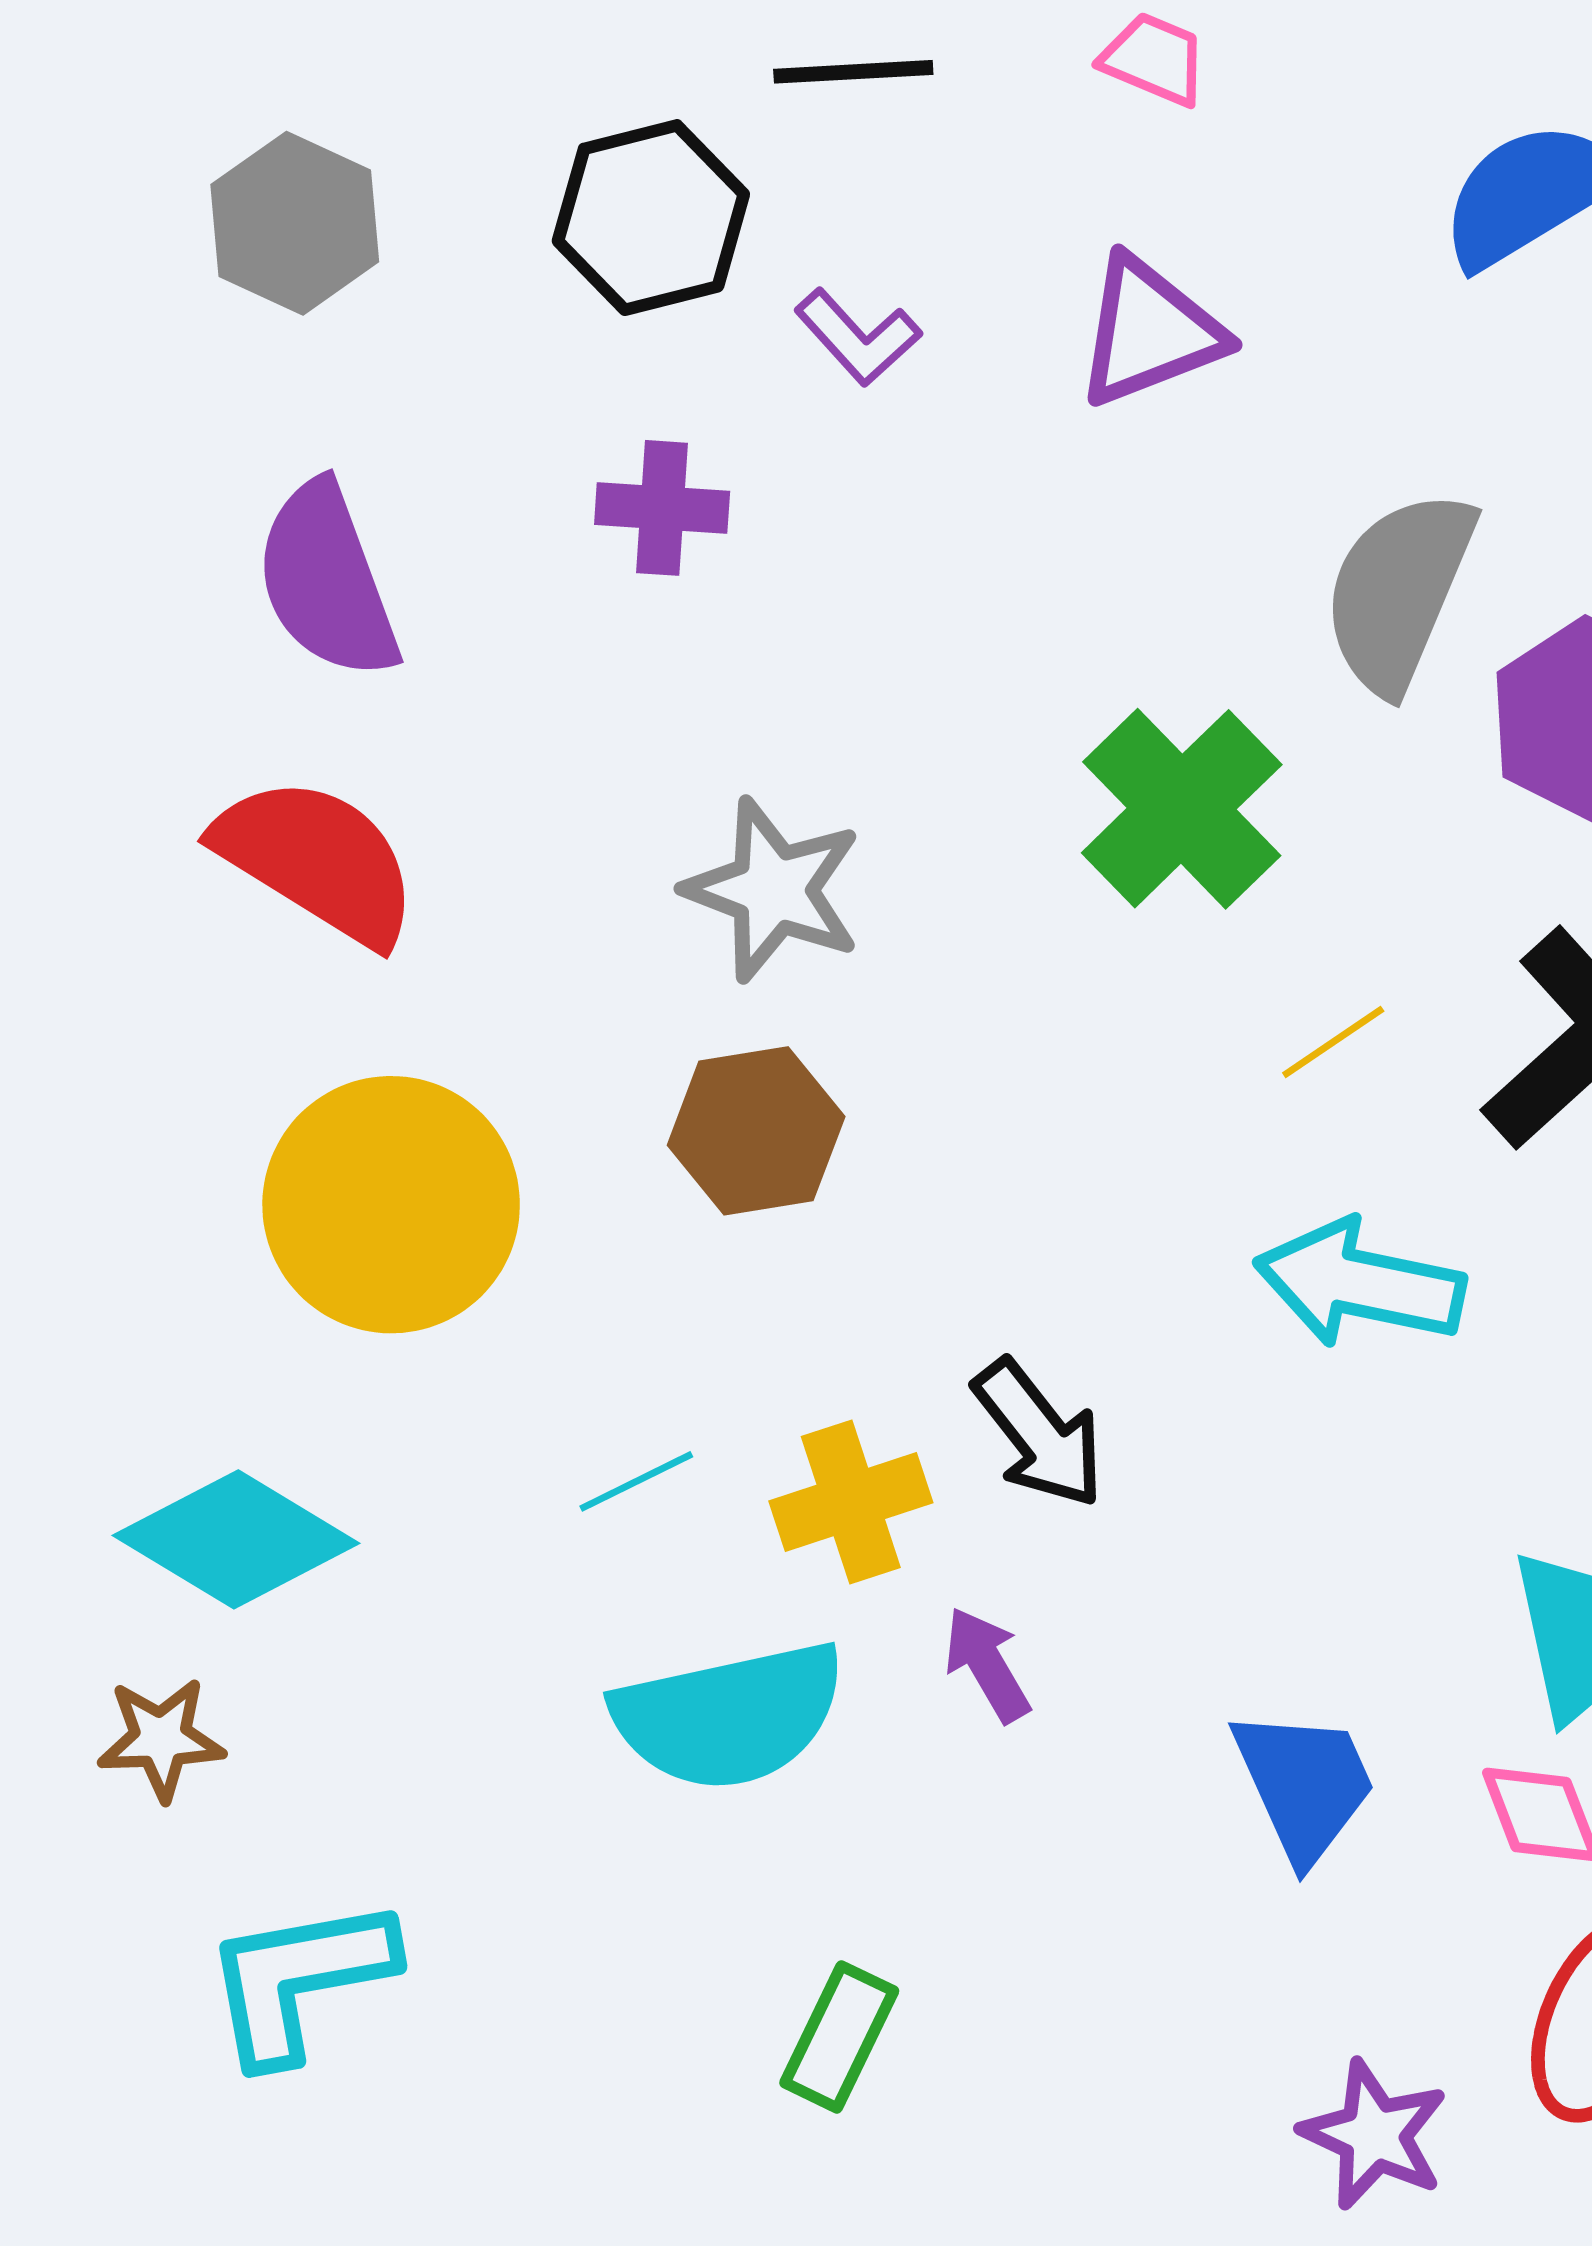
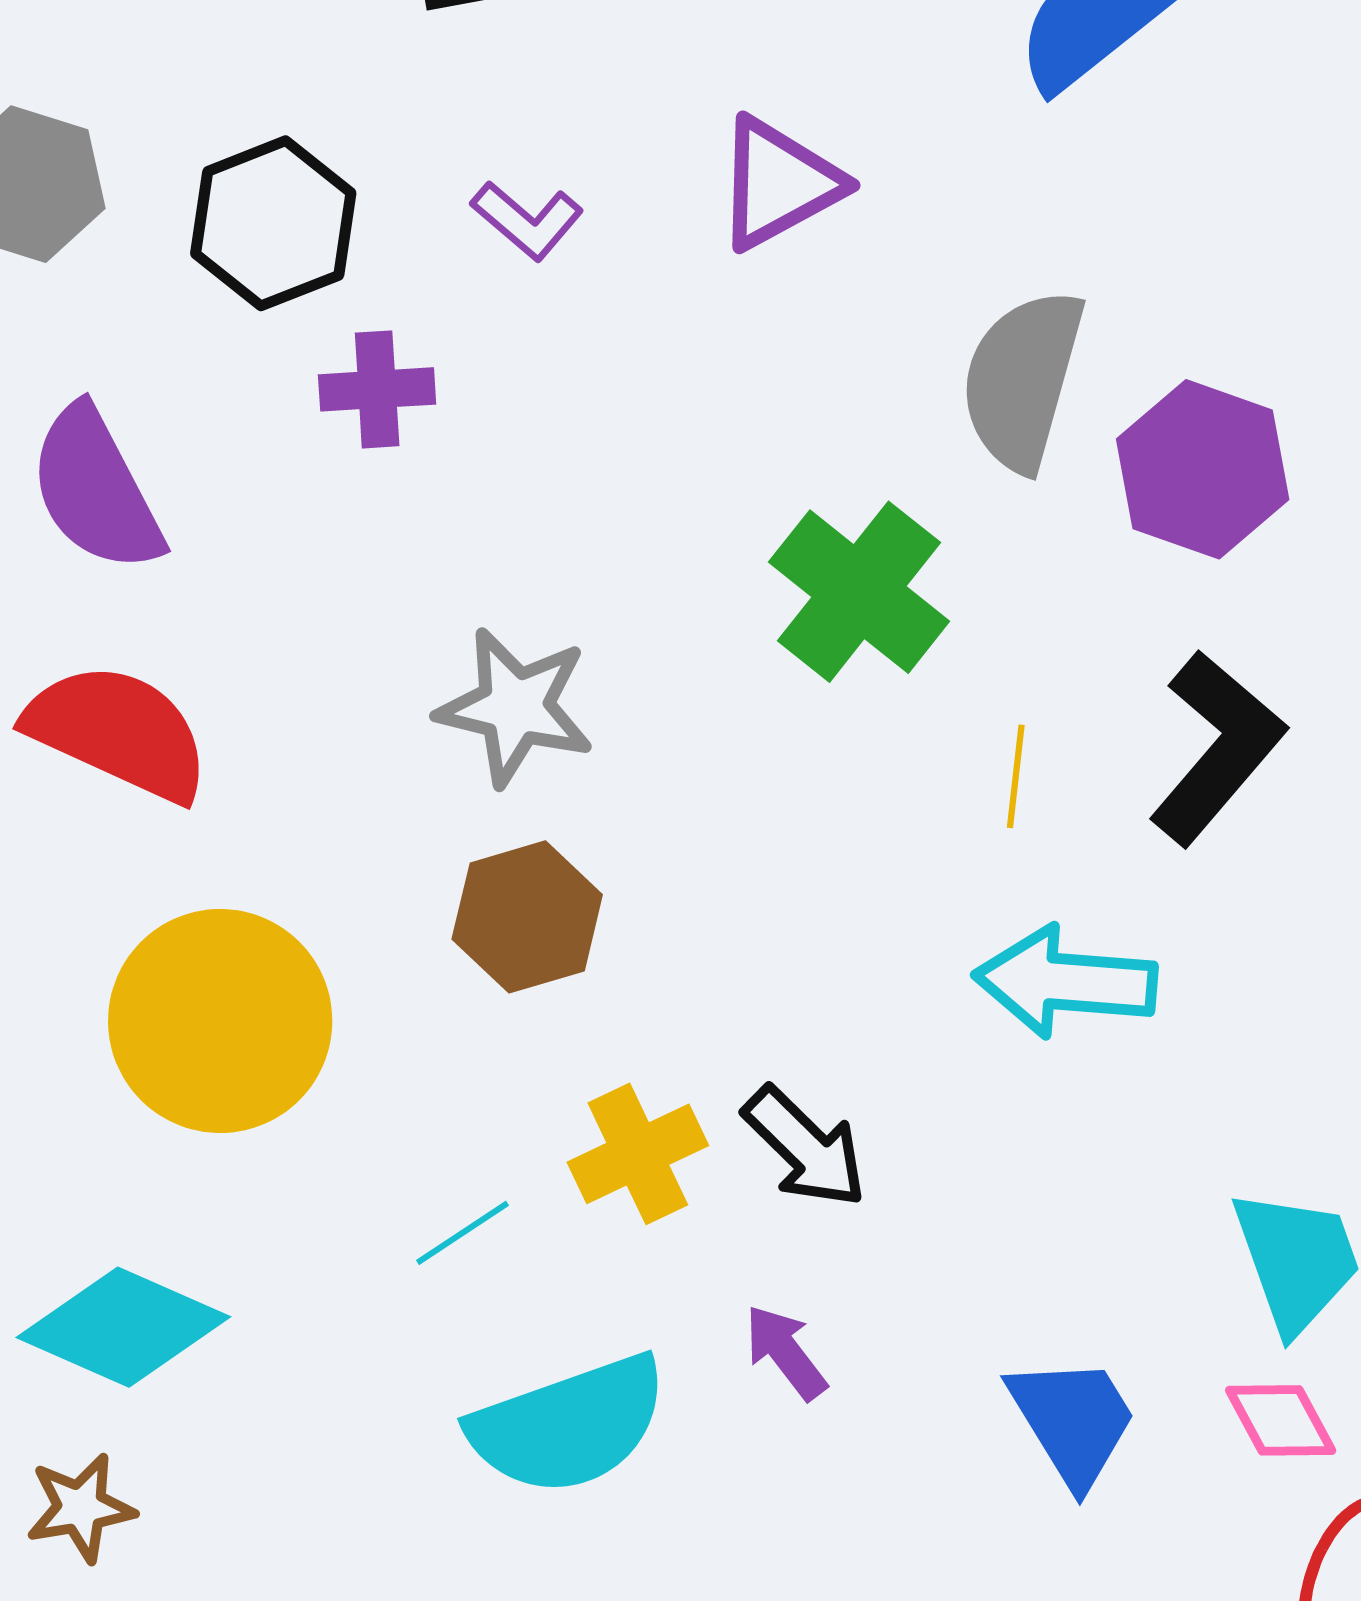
black hexagon: (651, 218) -> (273, 223), moved
yellow line: (1333, 1042) -> (1016, 776), turned -42
yellow cross: (851, 1502) -> (638, 1154), moved

